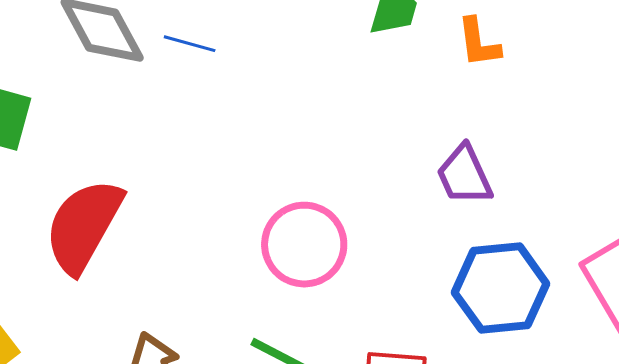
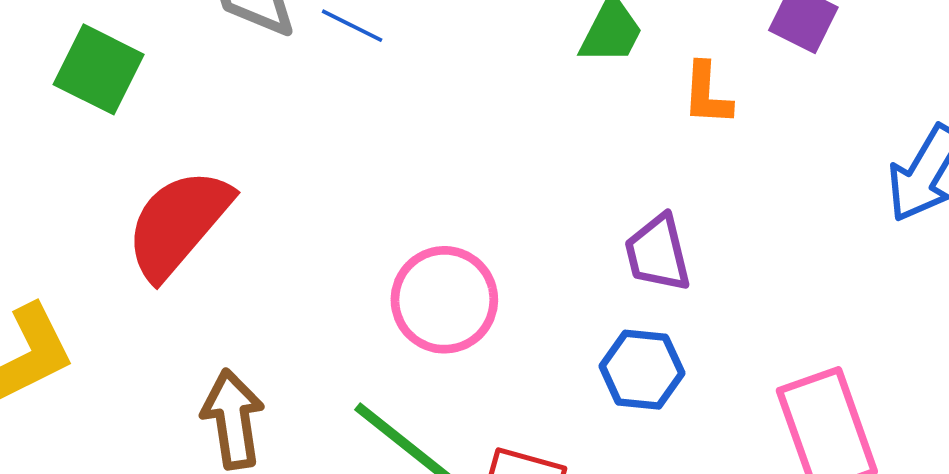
blue hexagon: (501, 288) -> (642, 370), moved, size x0.7

